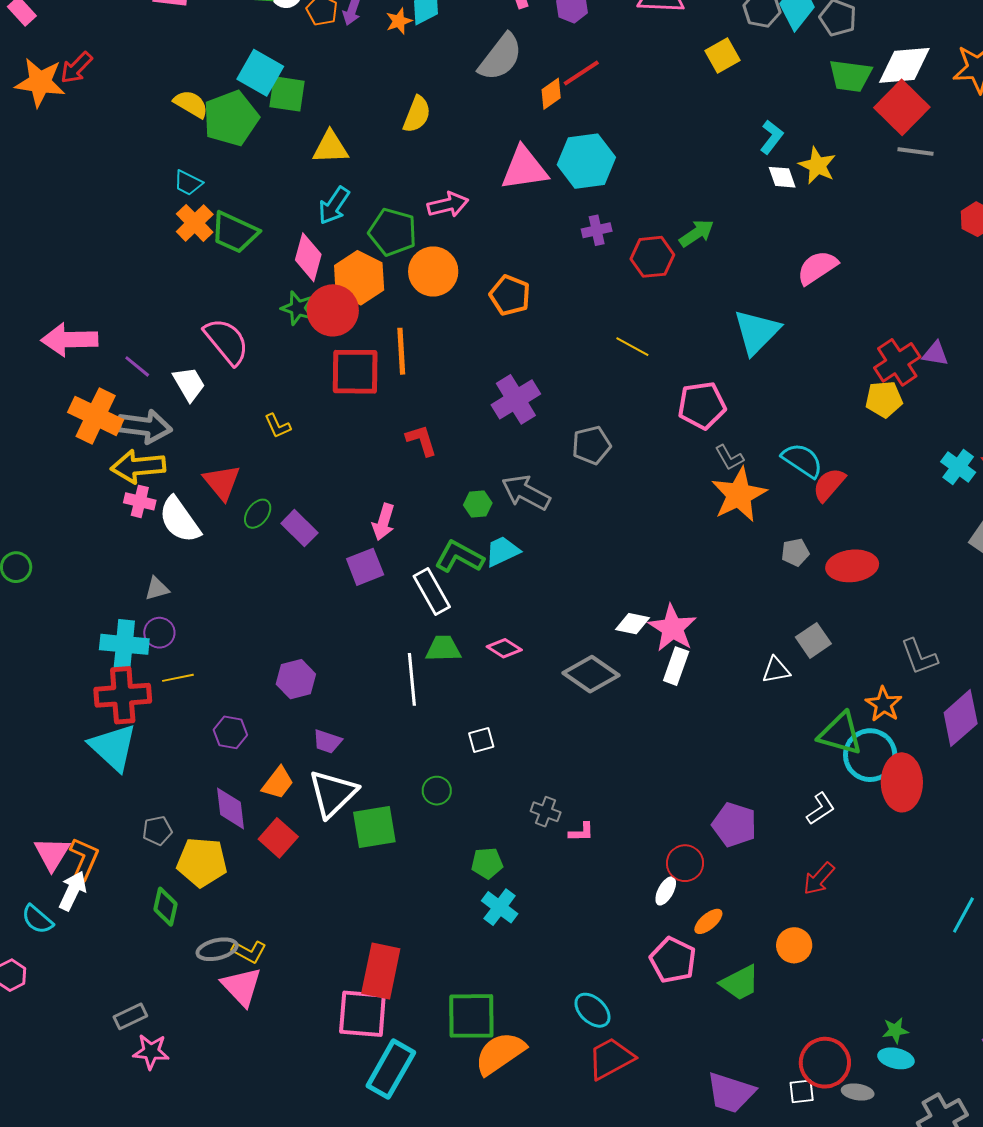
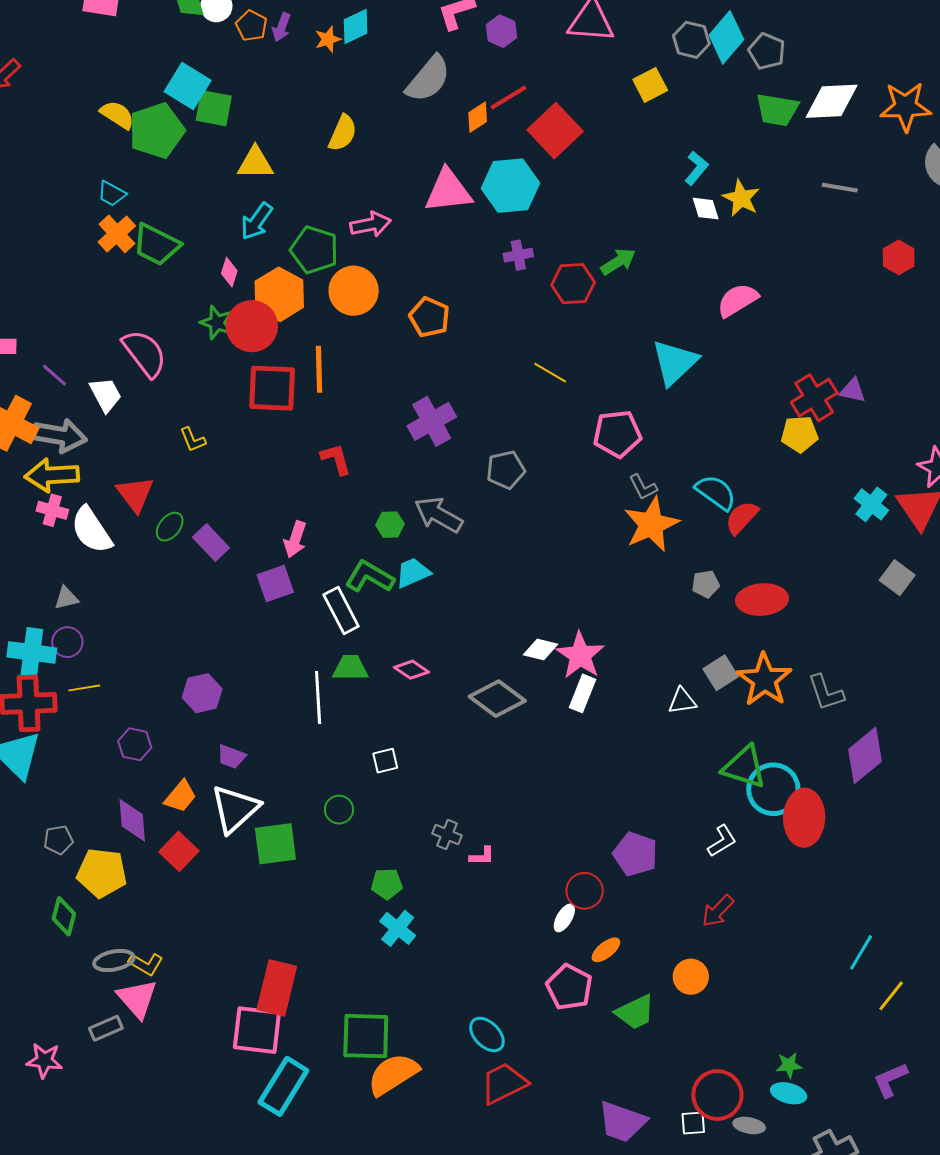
red square: (902, 107) -> (555, 131), moved
pink diamond: (308, 257) -> (229, 272), size x0.6
orange star: (884, 704) -> (764, 680), moved, size x1.5
gray rectangle: (130, 1016) -> (106, 1028), moved

